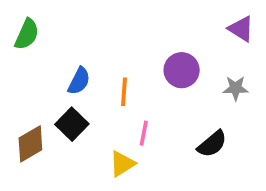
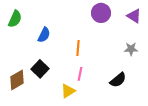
purple circle: (182, 70) -> (101, 13), moved
blue semicircle: (79, 81) -> (44, 35), moved
orange line: (124, 92) -> (78, 48), moved

